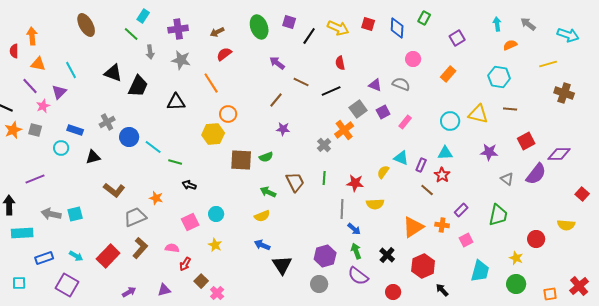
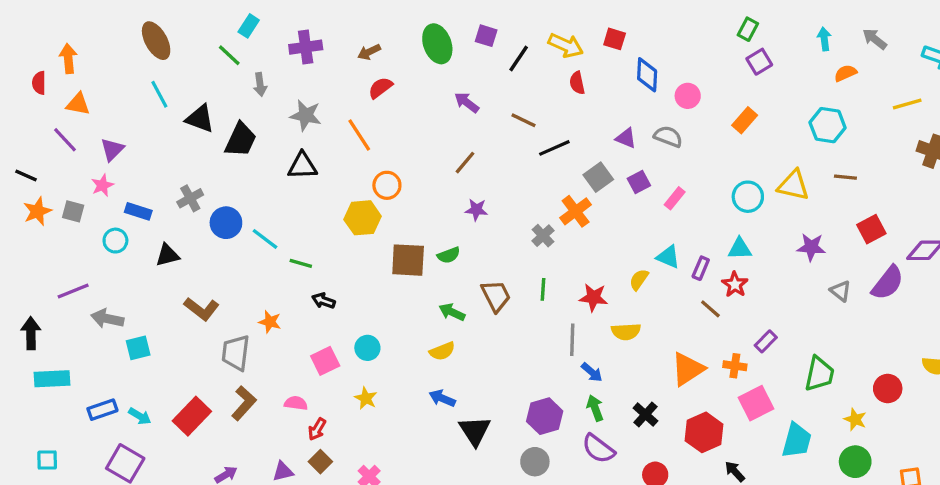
green rectangle: (424, 18) -> (748, 29), moved
blue diamond: (397, 28) -> (647, 75), moved
gray star: (181, 60) -> (306, 115), moved
red semicircle: (340, 63) -> (577, 83), moved
cyan line: (71, 70) -> (159, 94), moved
brown line: (301, 82) -> (524, 120), moved
pink star: (43, 106) -> (102, 185), moved
gray arrow: (51, 214) -> (107, 319), moved
green trapezoid: (498, 215) -> (819, 374), moved
gray trapezoid: (135, 217) -> (236, 353), turned -60
pink square: (466, 240) -> (756, 403), moved, size x1.5
blue rectangle: (44, 258) -> (102, 410), moved
brown square: (201, 281) -> (320, 462), moved

